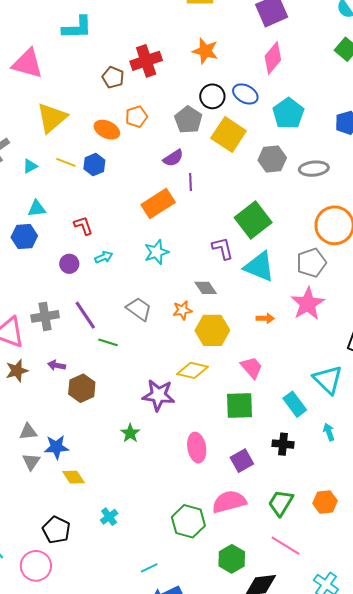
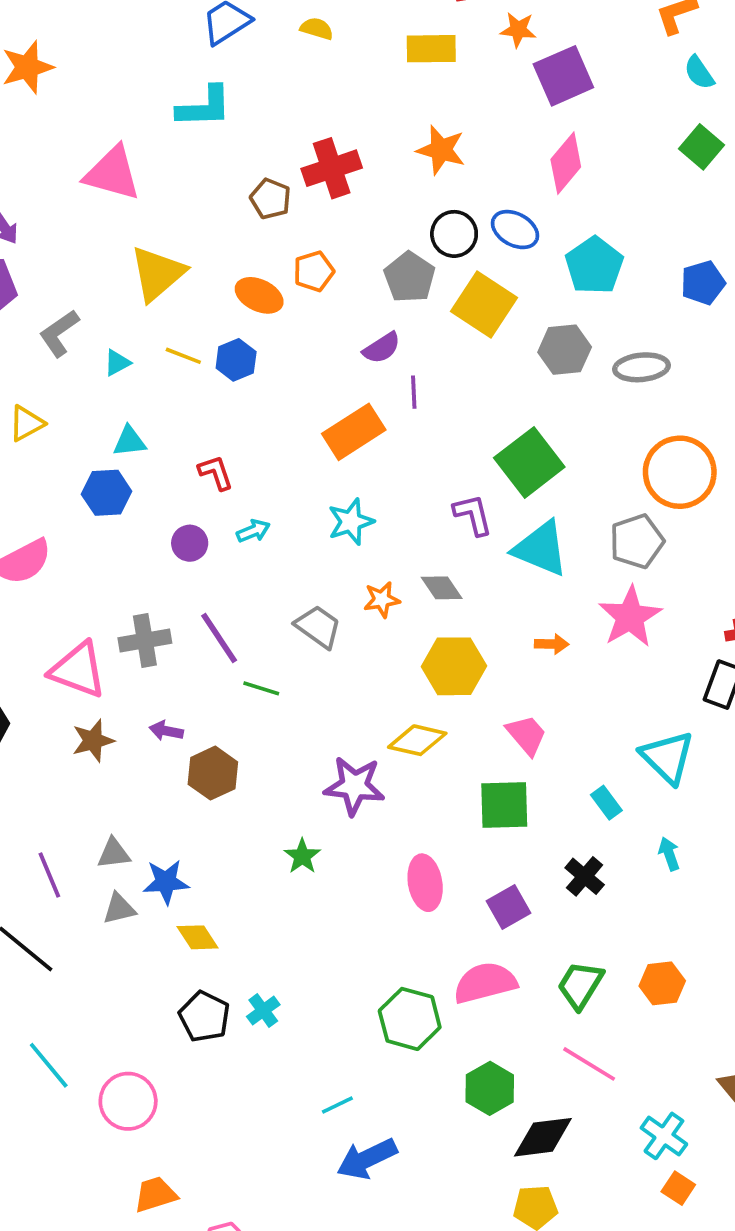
orange star: (182, 310) -> (382, 600), moved
cyan rectangle: (295, 404) -> (606, 803), size x0.7
black cross: (283, 444) -> (585, 876), turned 35
gray triangle: (31, 462) -> (119, 909), turned 42
black pentagon: (56, 530) -> (204, 1017), moved

